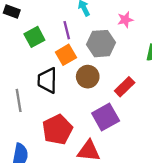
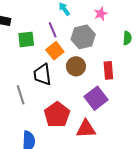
green square: (34, 37) -> (26, 39), turned 30
red rectangle: (125, 87) -> (108, 70), turned -42

